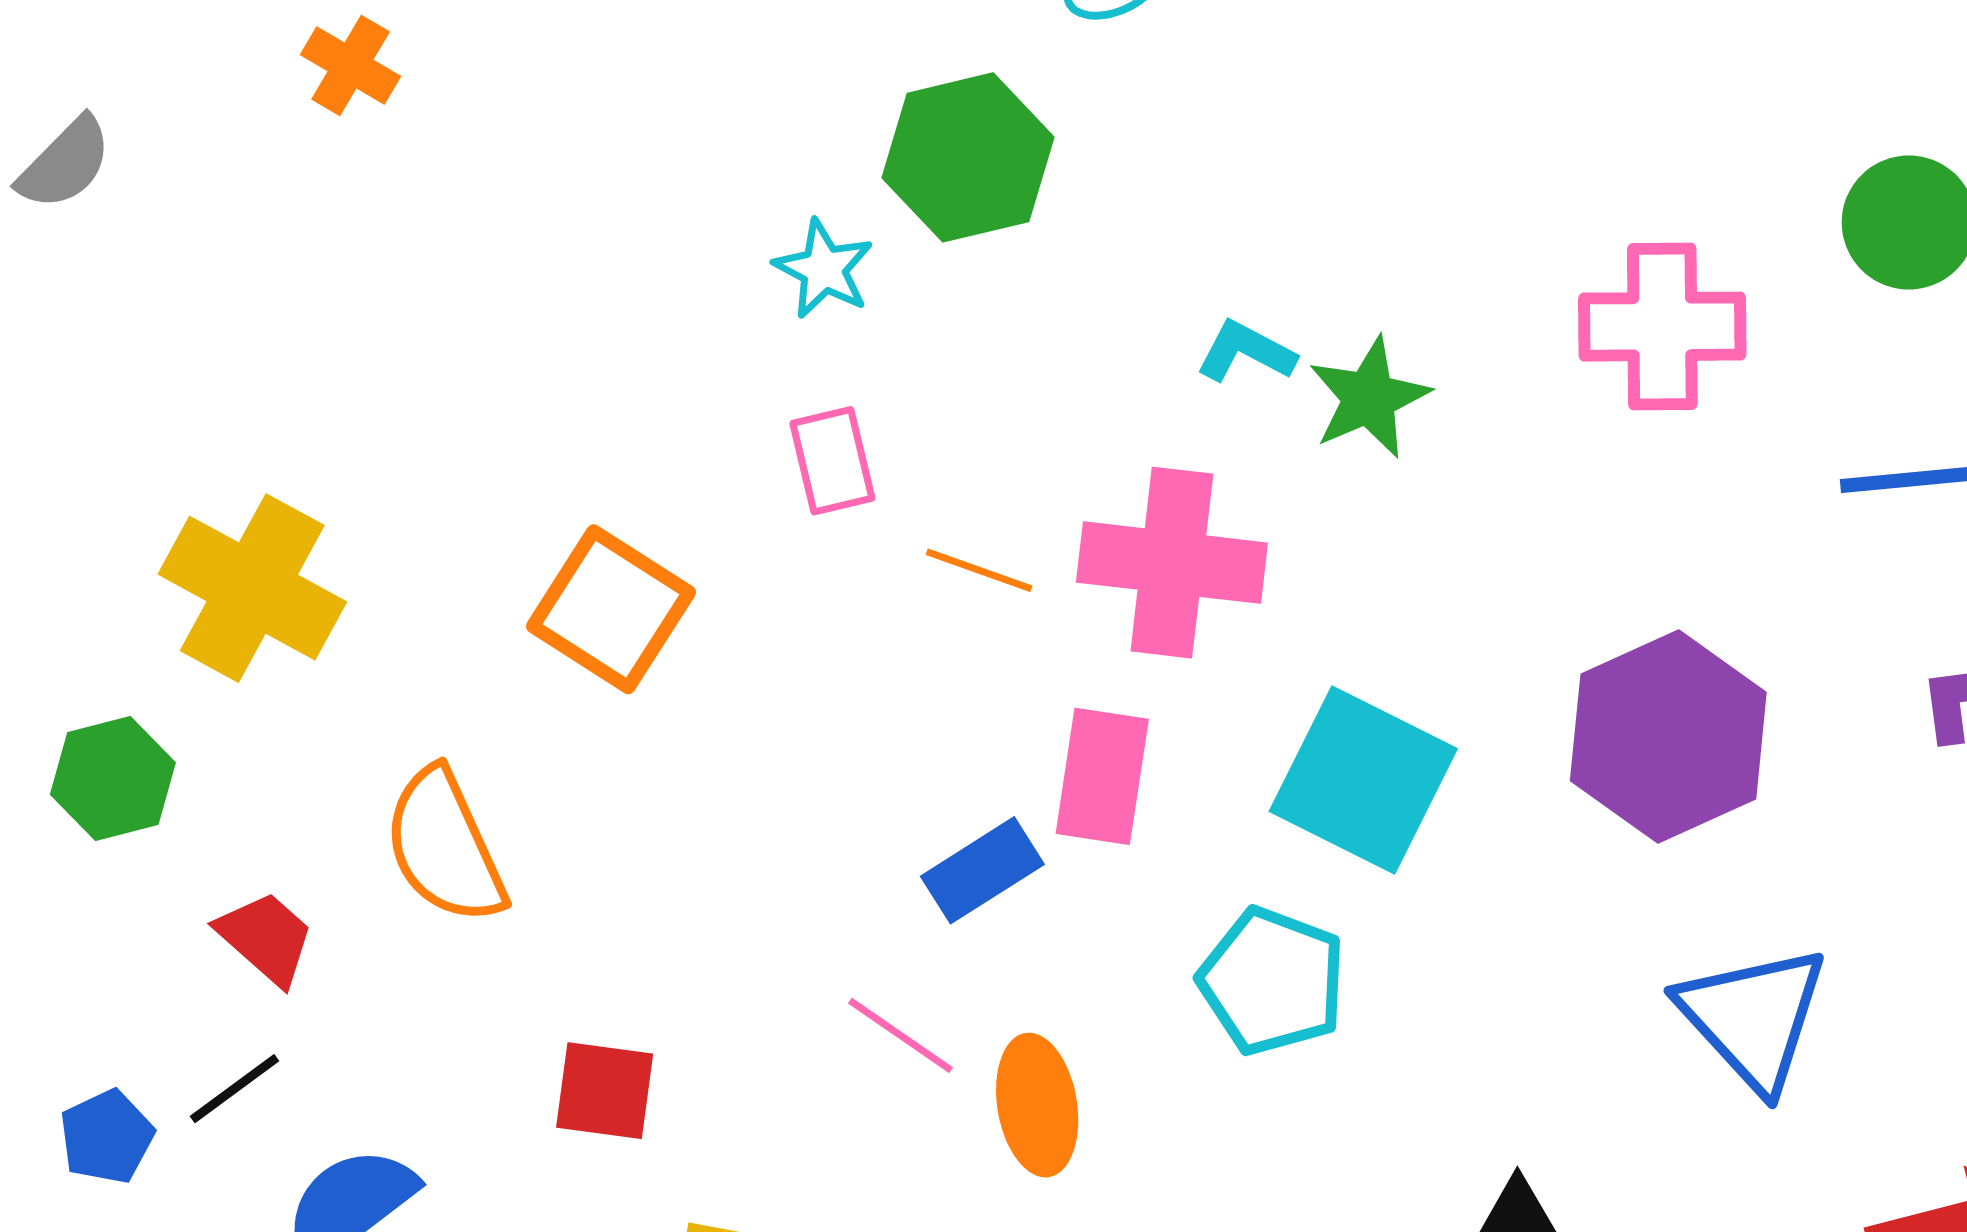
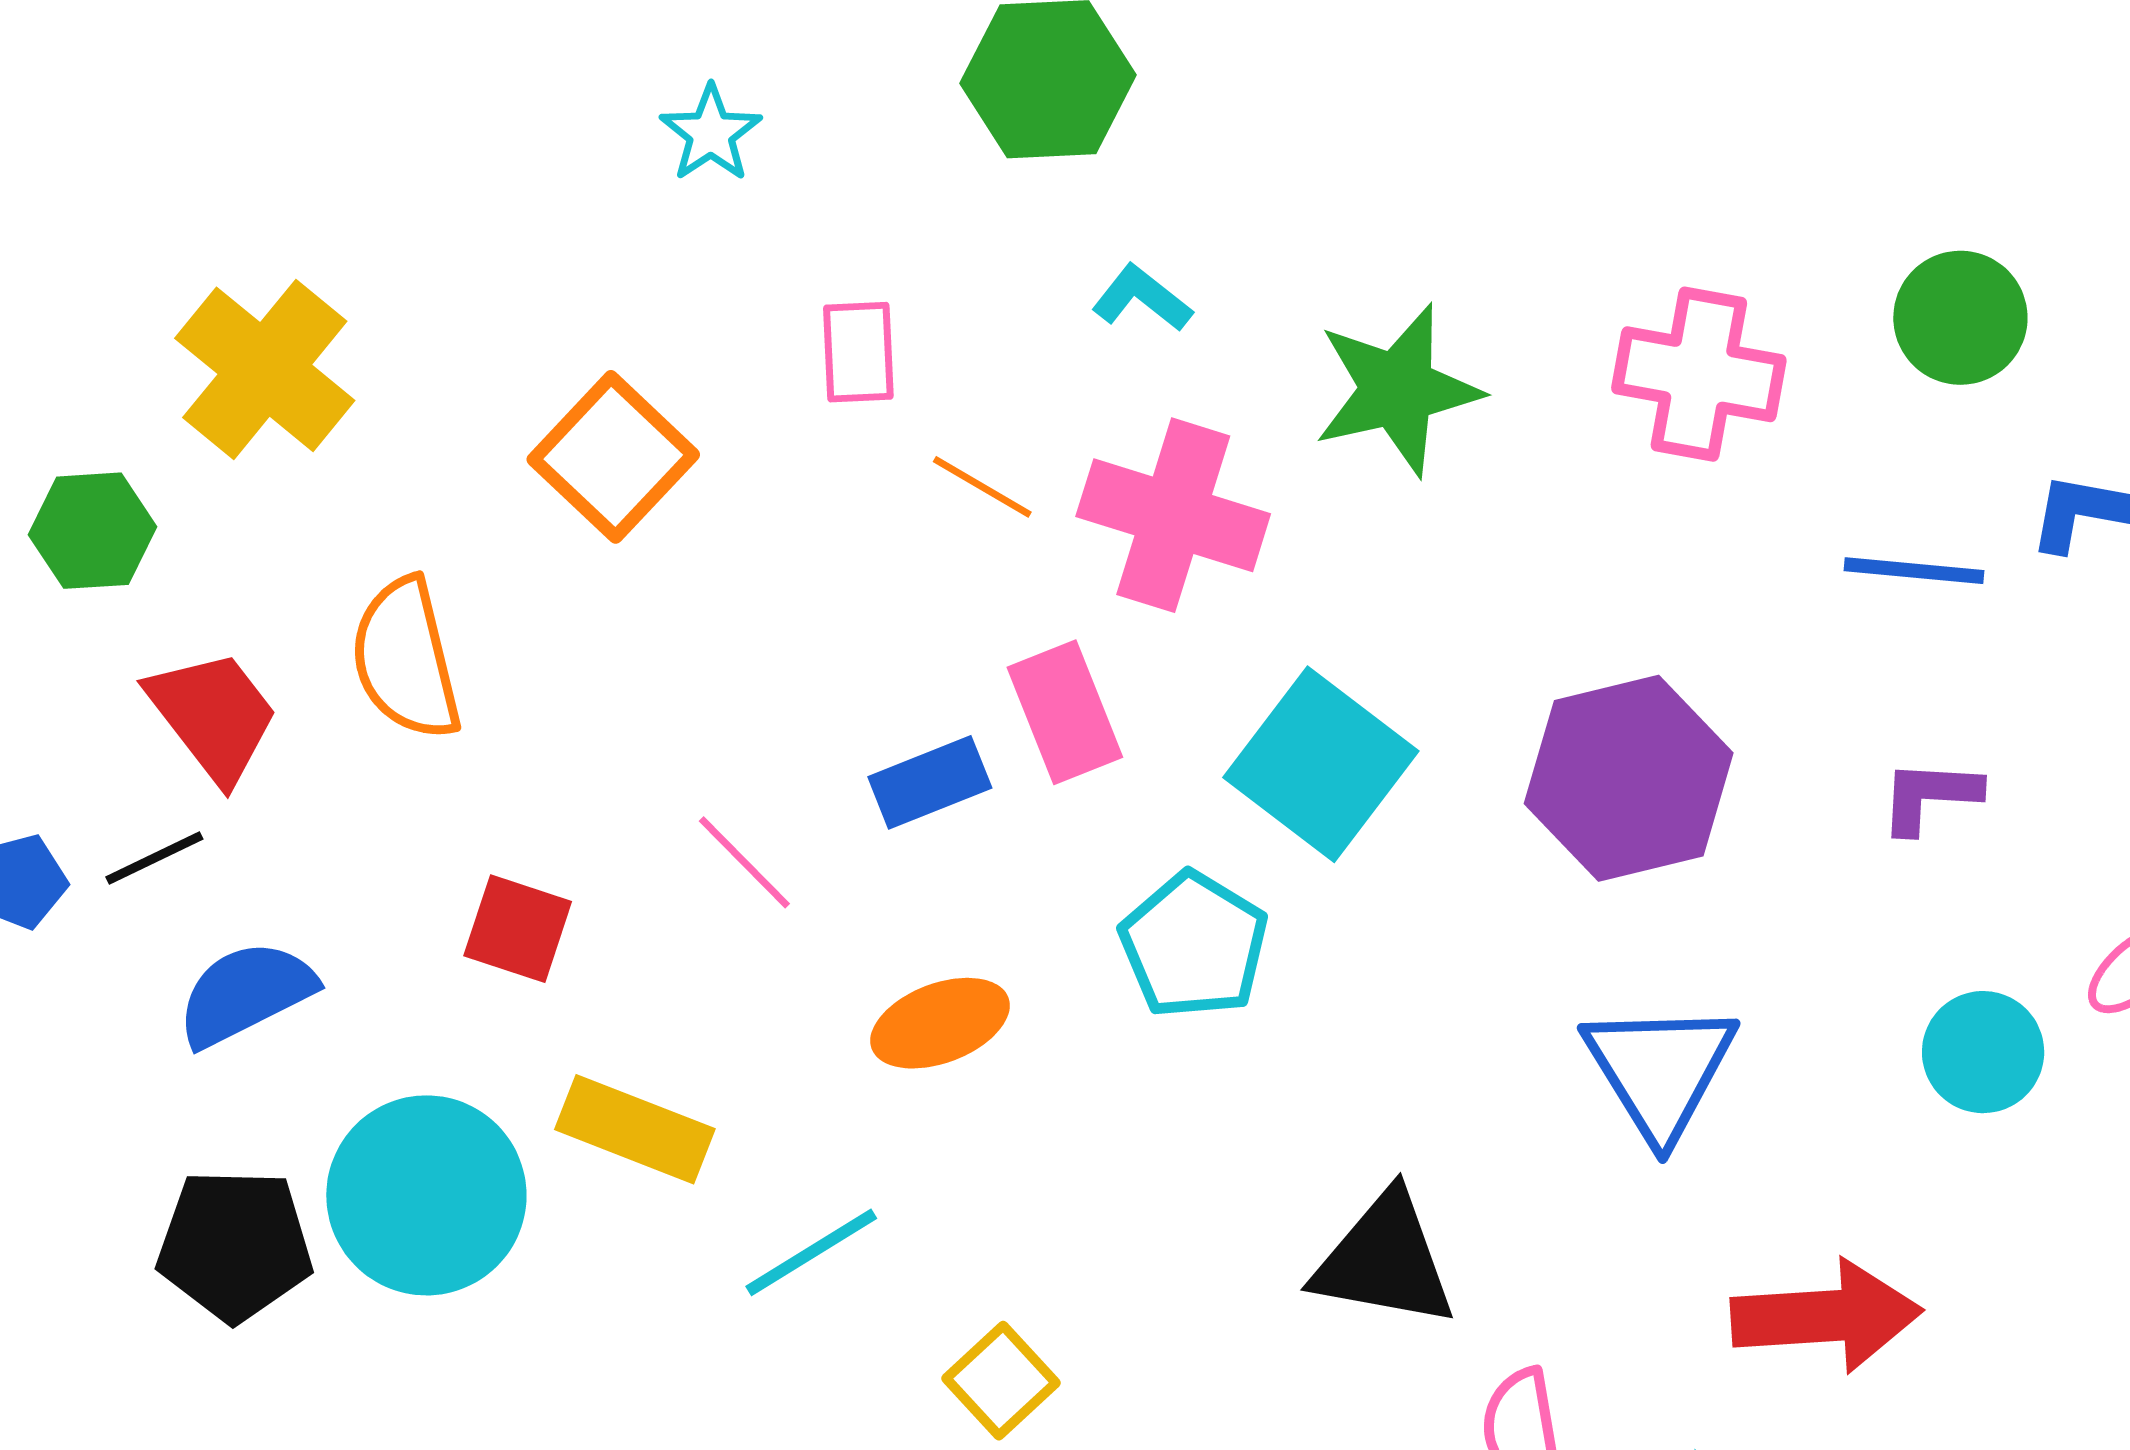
cyan star: (824, 269) -> (711, 133), moved
cyan L-shape: (1246, 352) -> (1142, 298), moved
green star: (1369, 398) -> (1397, 390), size x1.4
pink rectangle: (1102, 776) -> (1065, 712), turned -41
red trapezoid: (266, 938) -> (213, 716), size x1.4
pink line: (900, 1035) -> (744, 862), moved
orange ellipse: (1037, 1105) -> (940, 1023), turned 68

